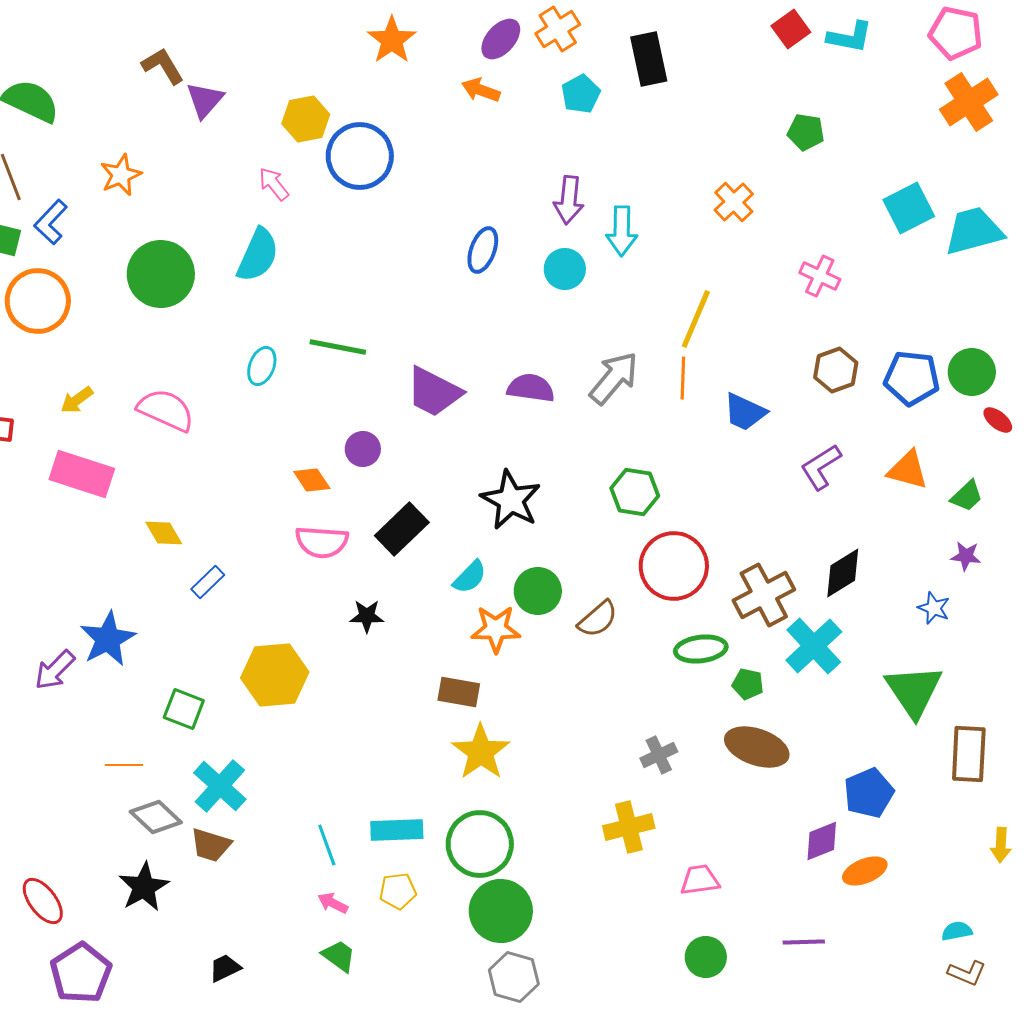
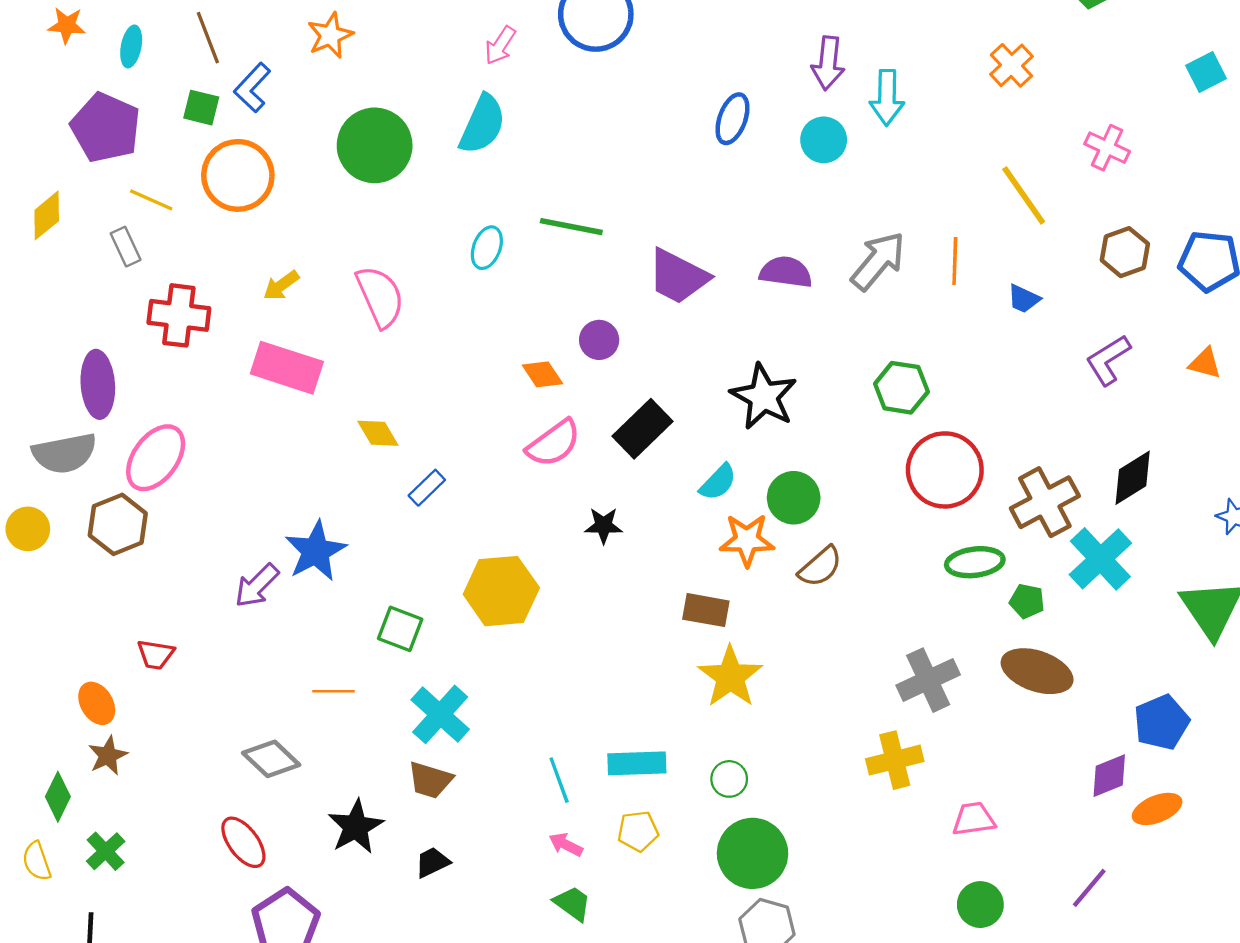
pink arrow: (274, 184) -> (500, 45), turned -108
cyan square: (909, 208) -> (1206, 72), size x0.7
yellow line: (696, 319) -> (1024, 195), moved, turned -58
pink semicircle: (166, 410) -> (380, 297), turned 42
blue trapezoid: (745, 412) -> (1024, 299), size x0.7
orange triangle: (908, 470) -> (1205, 363), size x0.7
pink semicircle: (322, 542) -> (554, 443), turned -40
brown semicircle: (598, 619) -> (820, 567), moved
gray cross: (659, 755) -> (928, 680), size x1.5
gray diamond: (156, 817) -> (271, 759), moved
green circle: (480, 844) -> (729, 779), size x0.5
purple line: (804, 942) -> (1089, 888), turned -48
black trapezoid: (225, 968) -> (432, 862), moved

